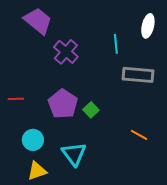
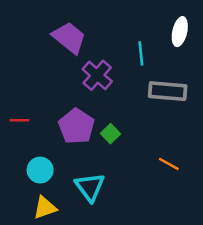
purple trapezoid: (38, 21) -> (69, 38), moved
purple cross: (66, 52) -> (97, 75), moved

